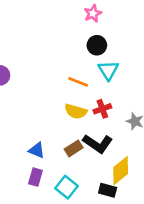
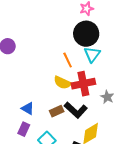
black circle: (97, 45) -> (86, 34), size x1.6
orange line: (78, 82) -> (68, 60), turned 35
red cross: (102, 109) -> (83, 84), size x1.6

